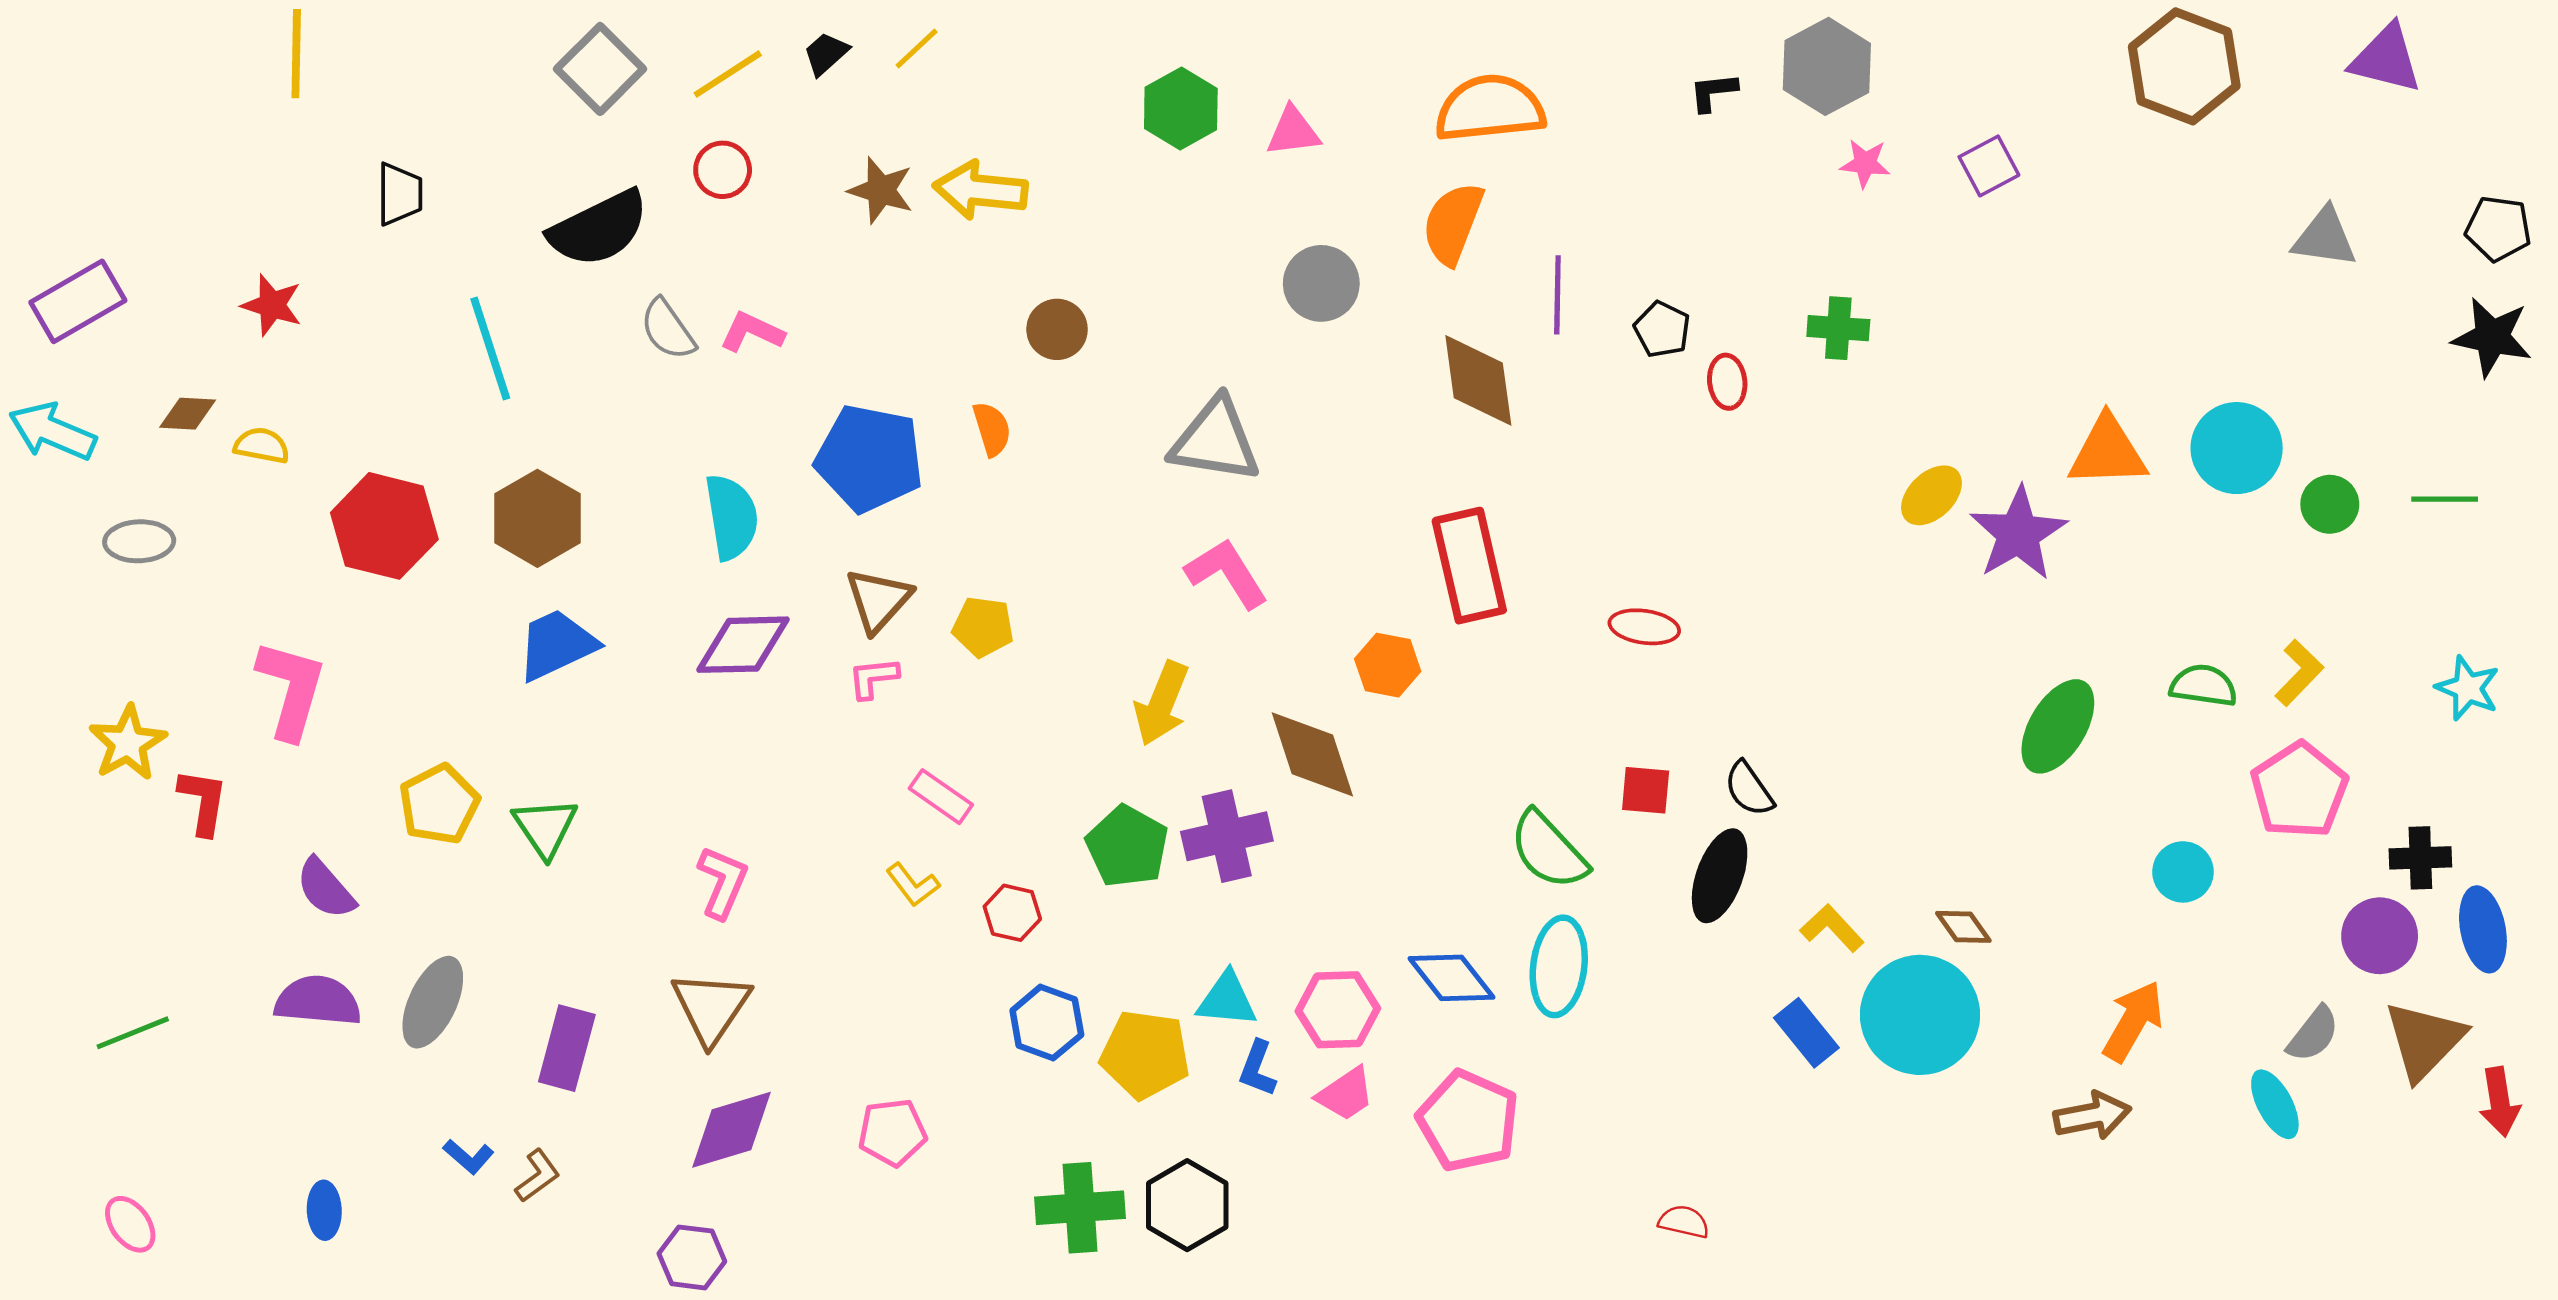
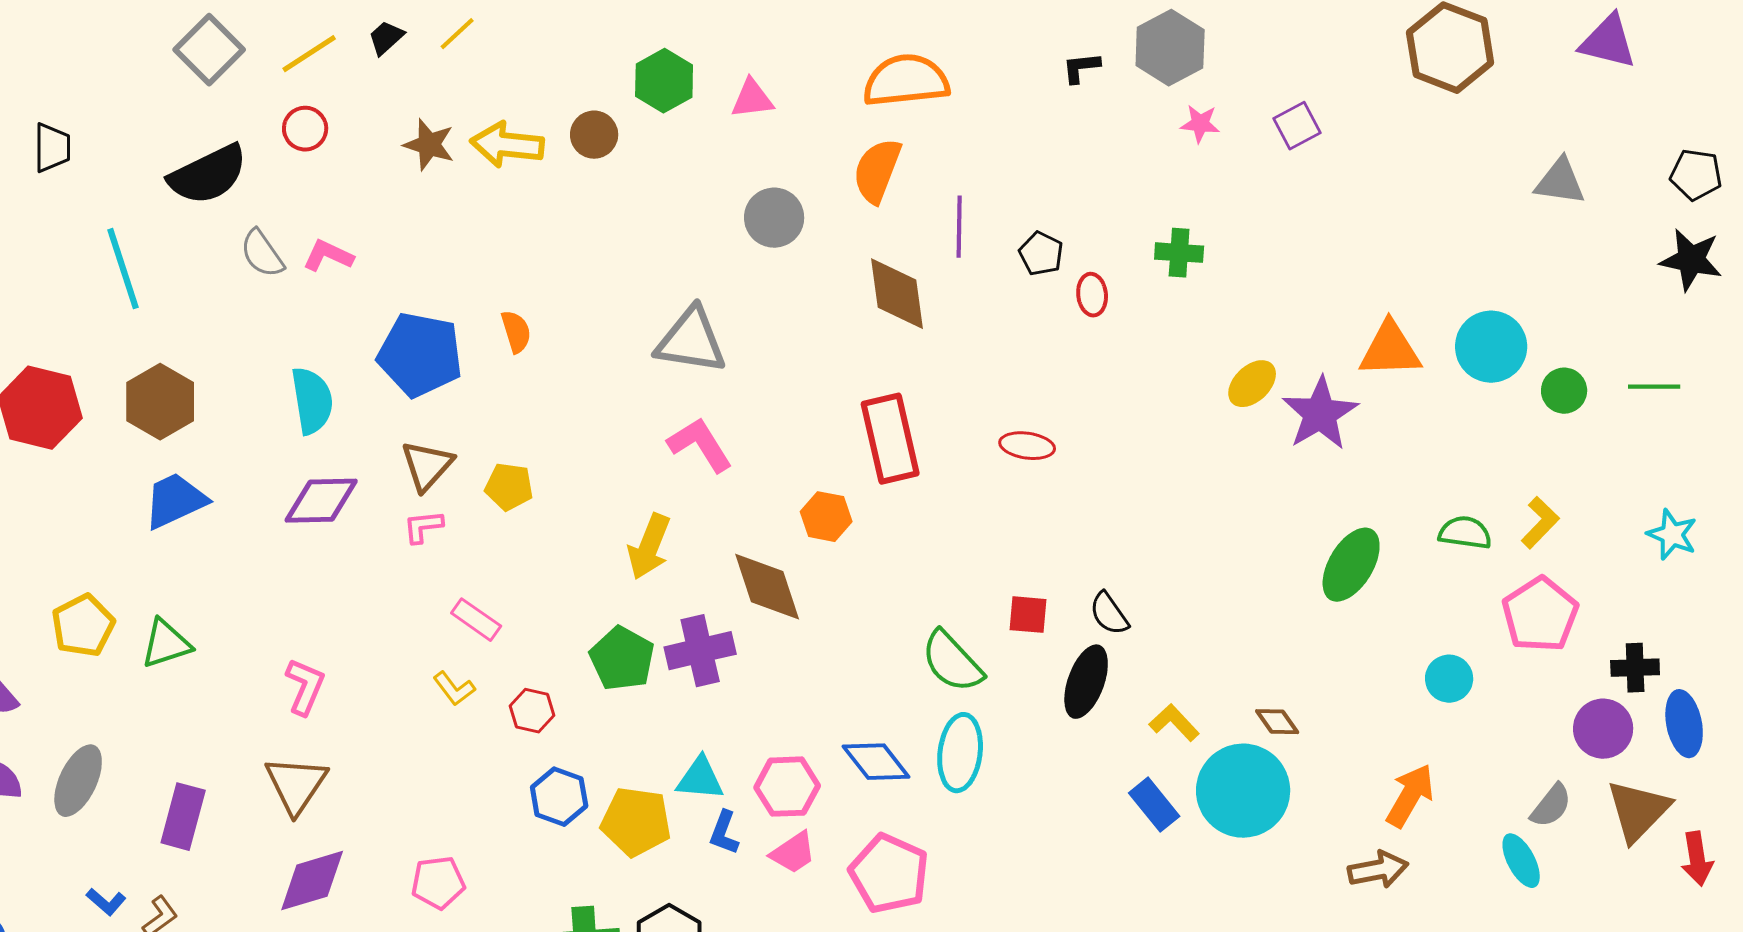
brown circle: (1057, 329) -> (594, 135), moved
red ellipse: (1644, 627) -> (1027, 446), moved
green triangle: (545, 827) -> (166, 644), turned 46

